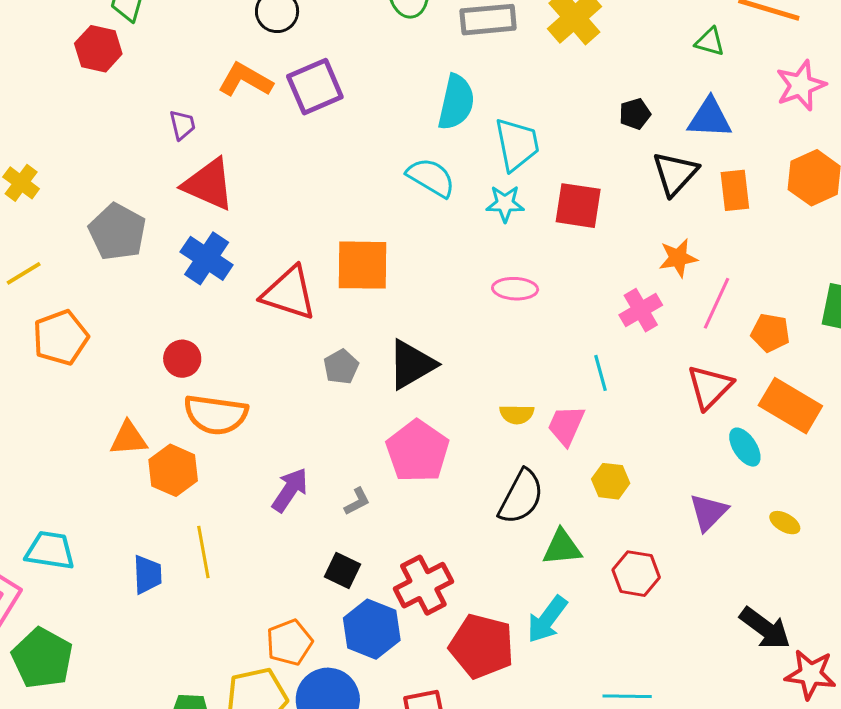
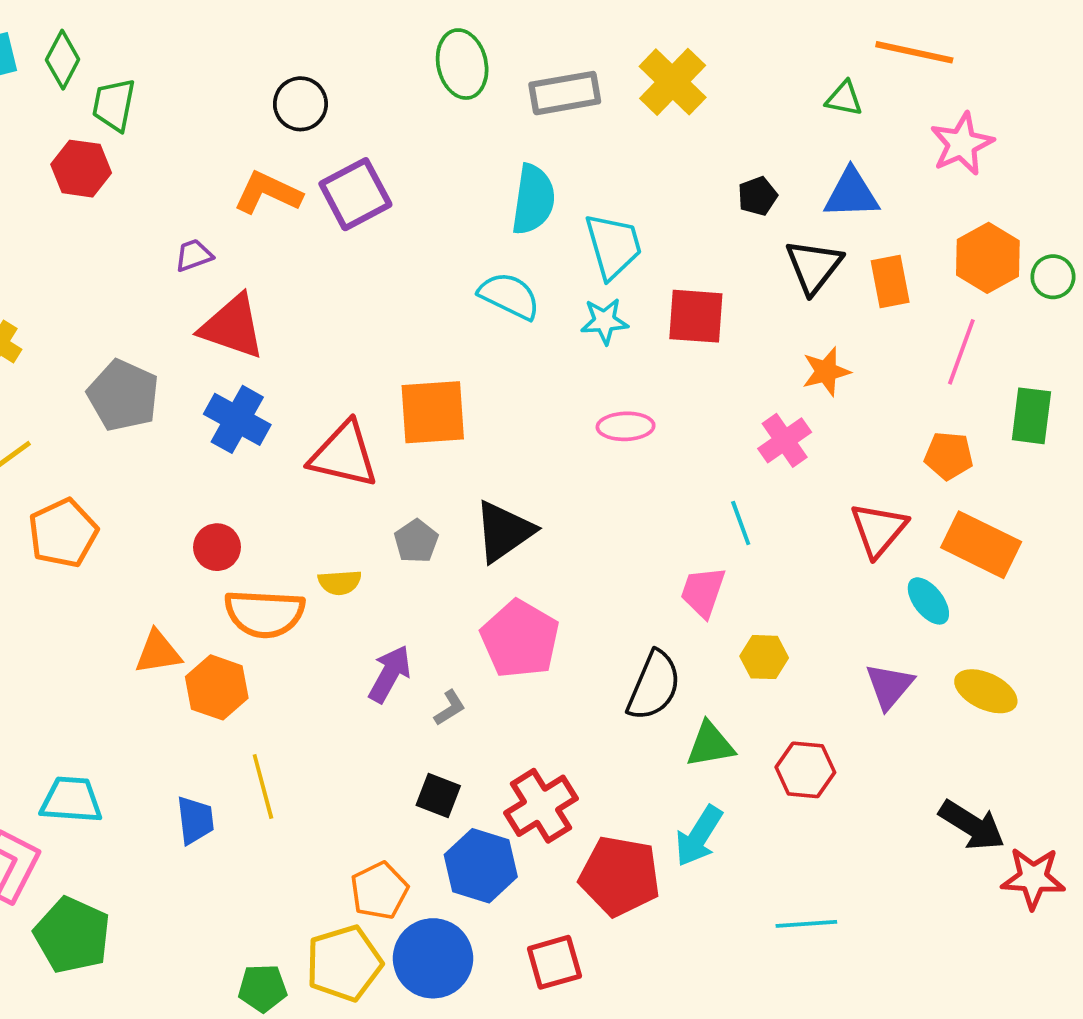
purple trapezoid: (182, 125) -> (194, 255), turned -92
pink line: (717, 303) -> (961, 352), moved
yellow semicircle: (517, 414) -> (340, 582), moved
purple arrow: (290, 490) -> (390, 674), moved
yellow ellipse: (785, 523) -> (986, 691), size x1.6

